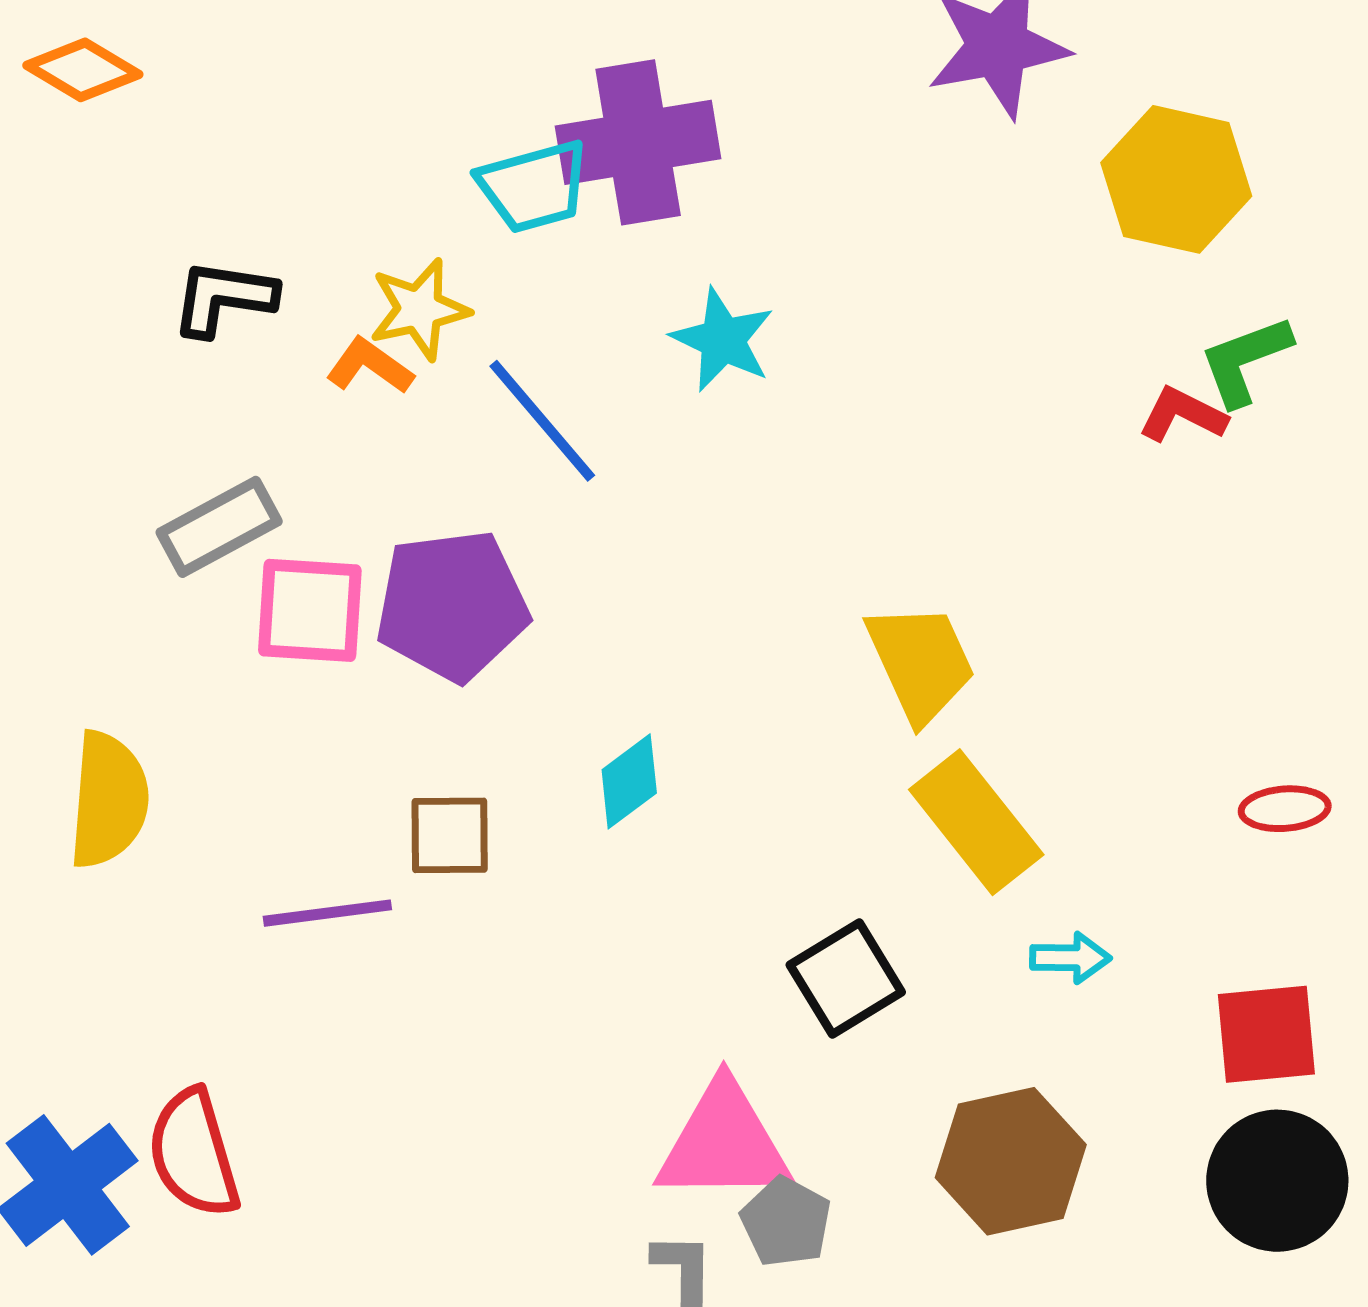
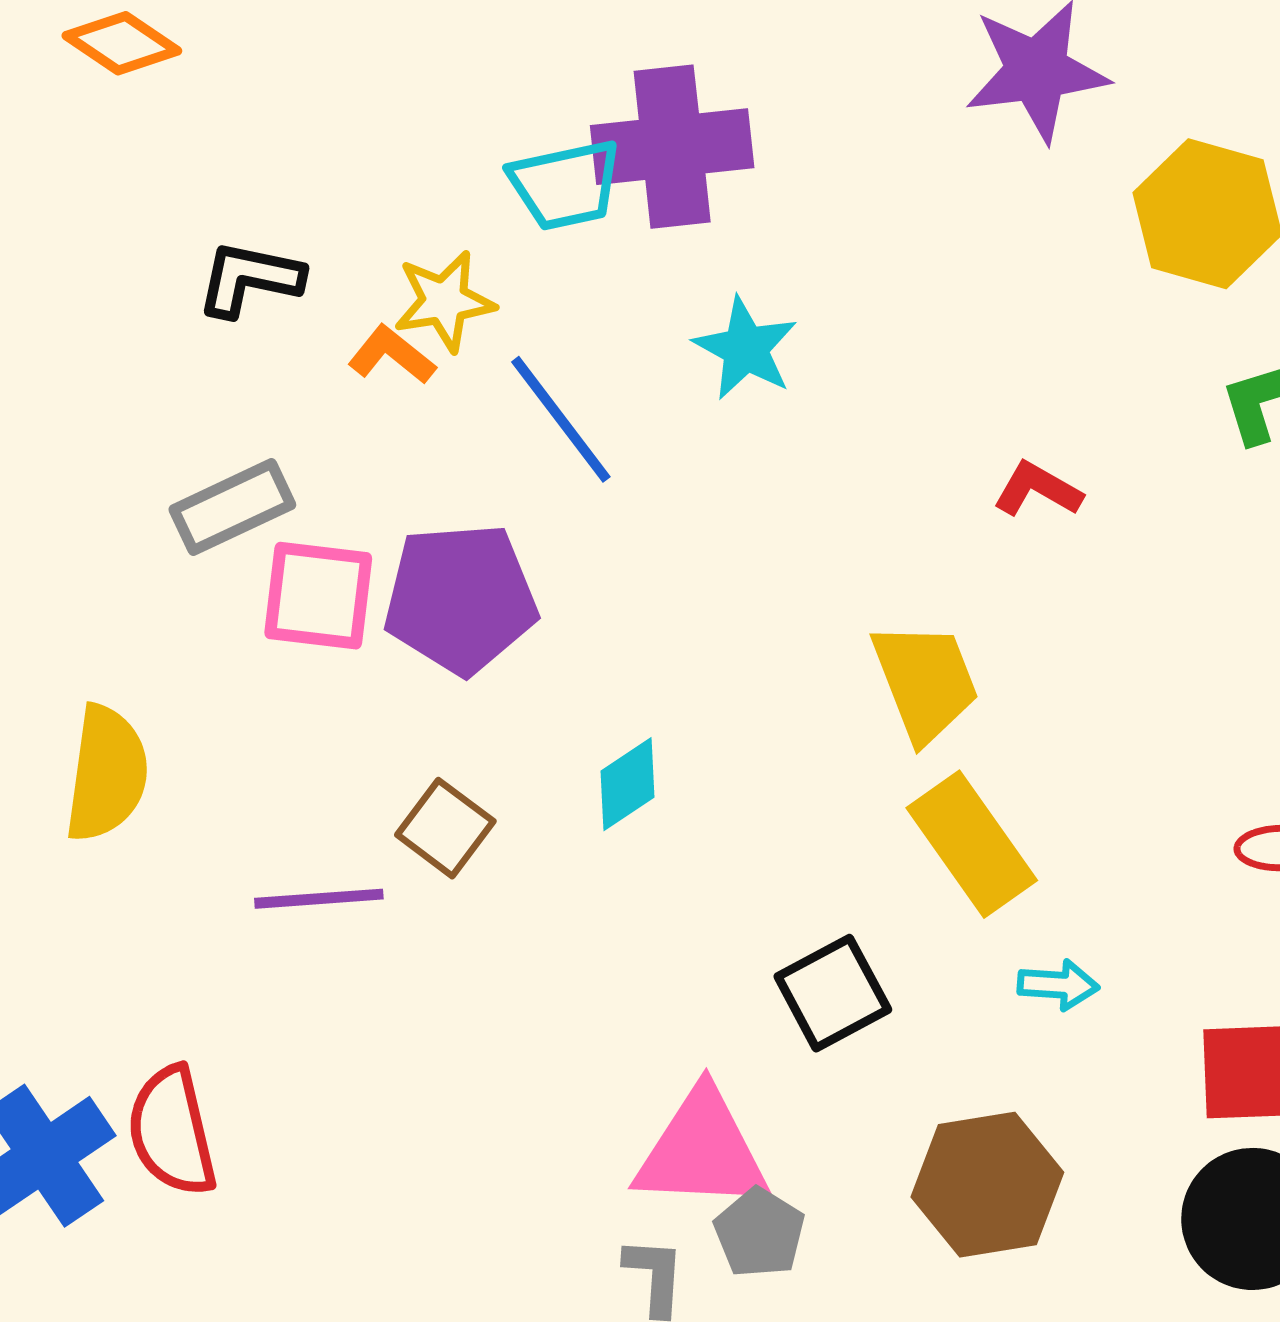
red L-shape: (1183, 415) -> (1038, 489), moved
brown square: (450, 835) -> (445, 828), turned 34

